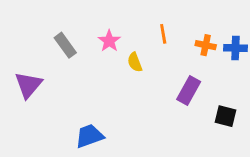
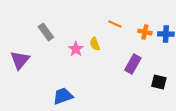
orange line: (163, 34) -> (115, 24), turned -56
pink star: (109, 41) -> (76, 49), moved

